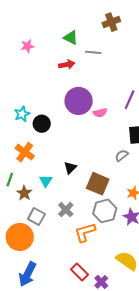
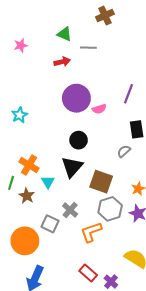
black circle: (42, 124) -> (79, 140), moved
orange cross: (25, 152) -> (29, 165), moved
black triangle: (70, 168) -> (72, 167), size x1.6
gray square: (36, 217) -> (50, 224), moved

